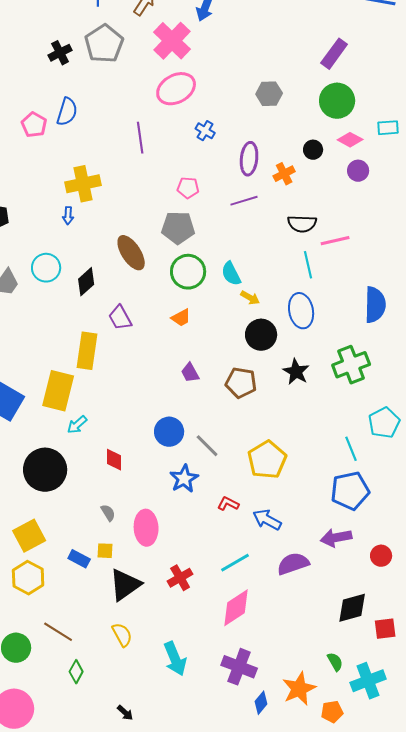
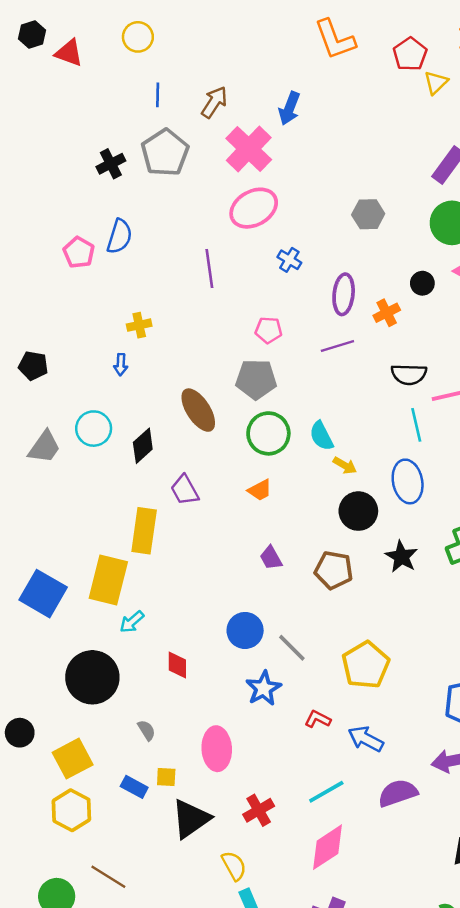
yellow cross: (83, 184) -> (139, 325), size x0.6
gray semicircle: (108, 513) -> (147, 730), moved
yellow semicircle: (122, 635) -> (234, 866), moved

